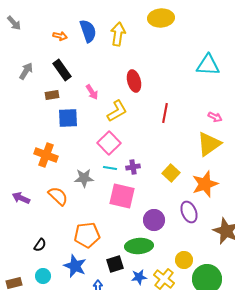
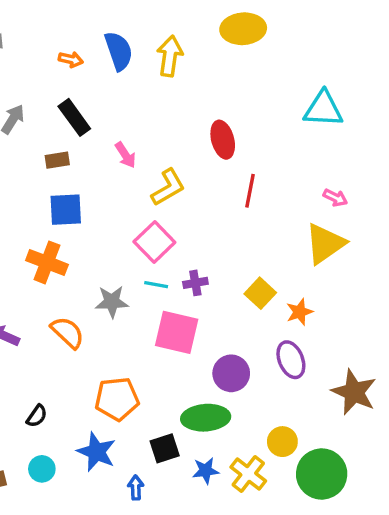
red ellipse: (134, 81) -> (223, 140), moved
blue square: (68, 118) -> (66, 210), moved
orange star: (205, 184) -> (299, 312), moved, size x0.6

